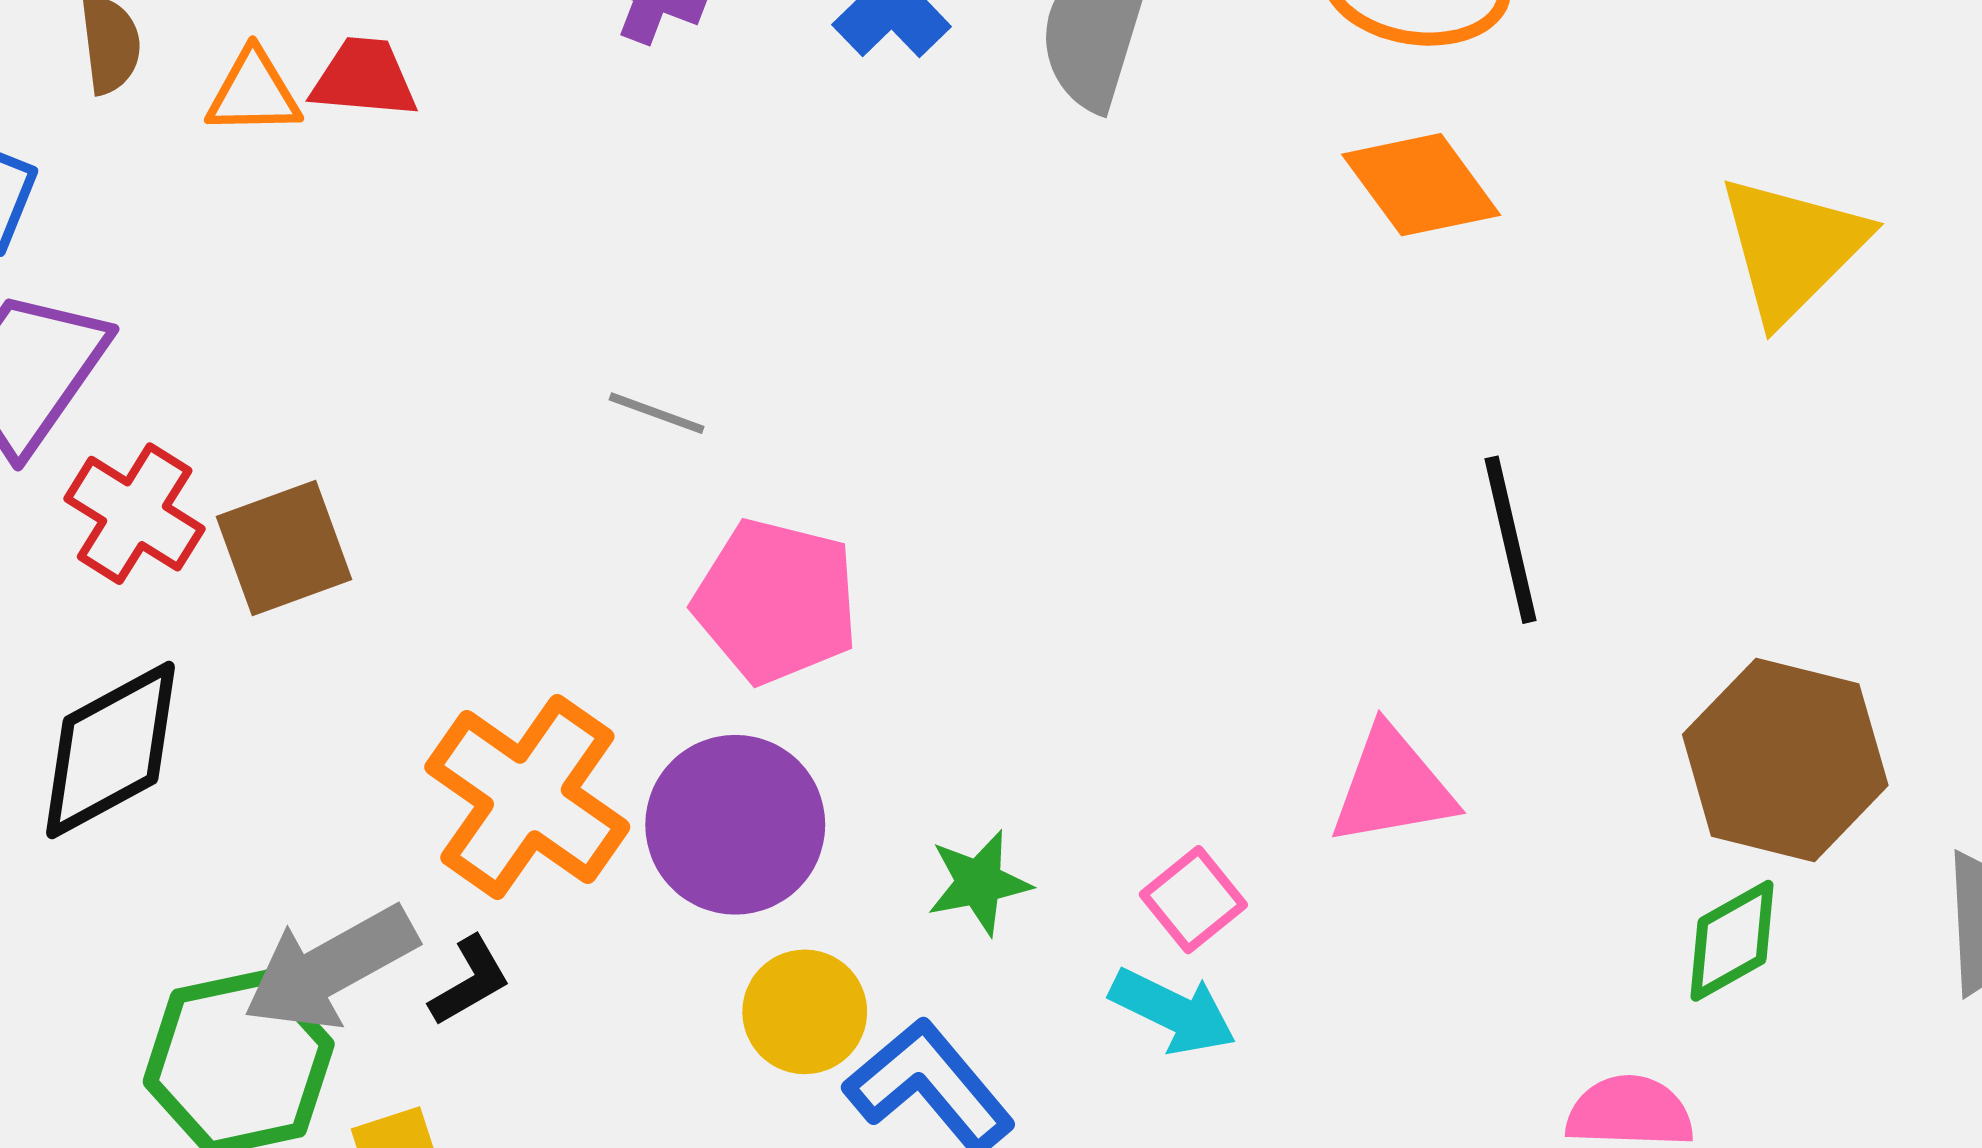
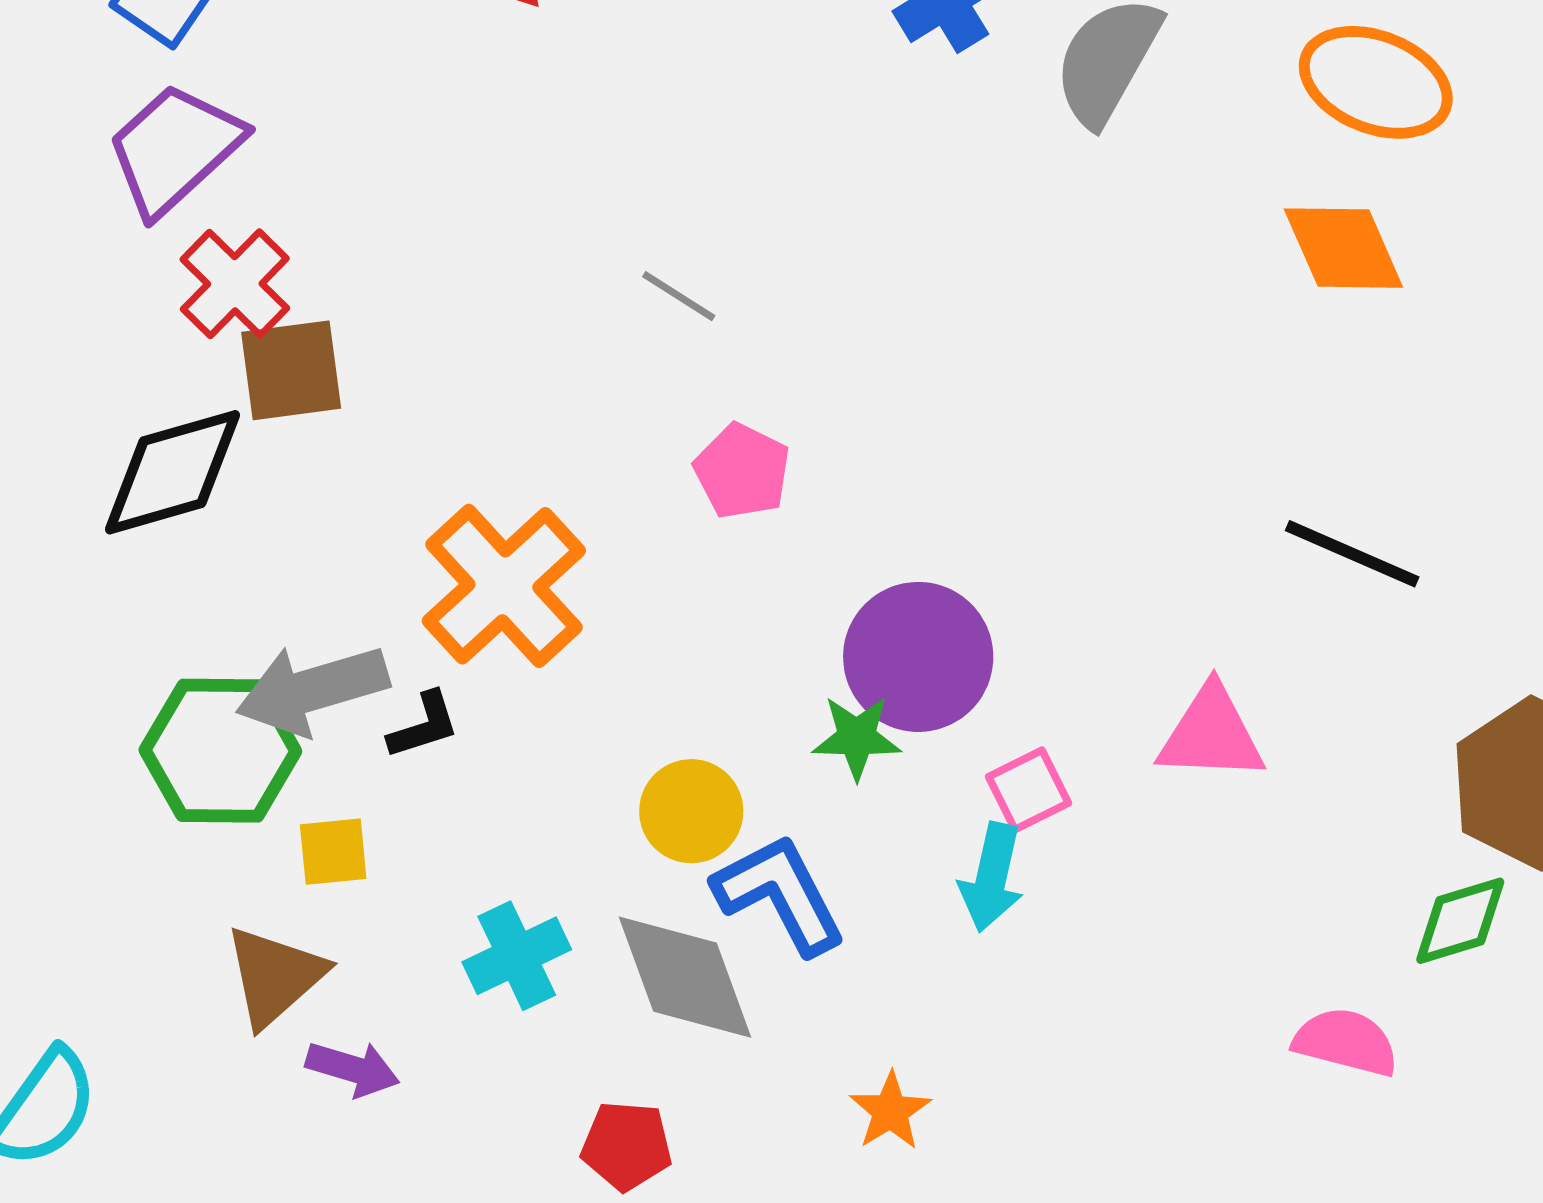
black line: (1511, 540) -> (1352, 554), turned -66
brown square: (284, 548) -> (291, 370), moved
pink pentagon: (776, 601) -> (742, 471), size x0.7
purple circle: (735, 825) -> (918, 657), moved
cyan arrow: (1173, 1011) -> (992, 877), turned 64

